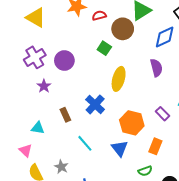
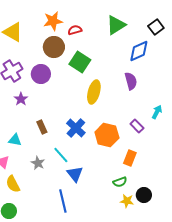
brown circle: (123, 29) -> (54, 47), moved
green square: (104, 48) -> (80, 62), size x1.5
blue cross: (95, 104) -> (76, 128), moved
blue triangle: (120, 148) -> (75, 174), moved
gray star: (61, 167) -> (38, 163), moved

